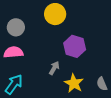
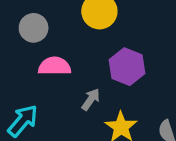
pink semicircle: (13, 52) -> (54, 66), moved

